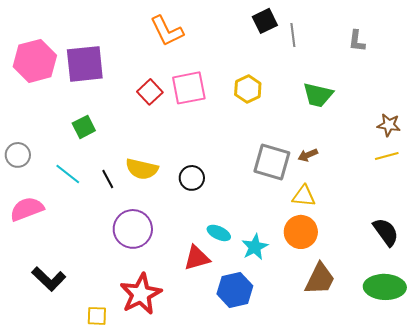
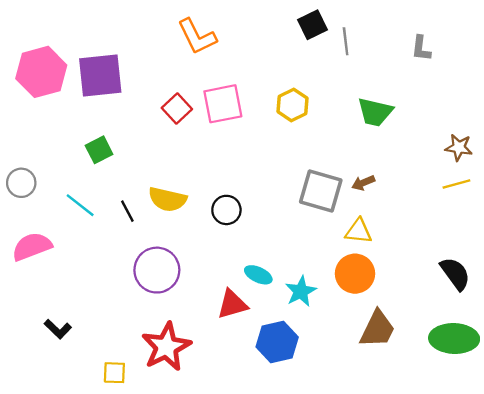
black L-shape: (49, 279) -> (58, 329), size x0.7

